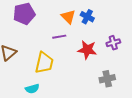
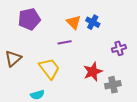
red star: (87, 50) -> (93, 72), moved, turned -30
yellow trapezoid: (44, 63) -> (49, 69), turned -50

